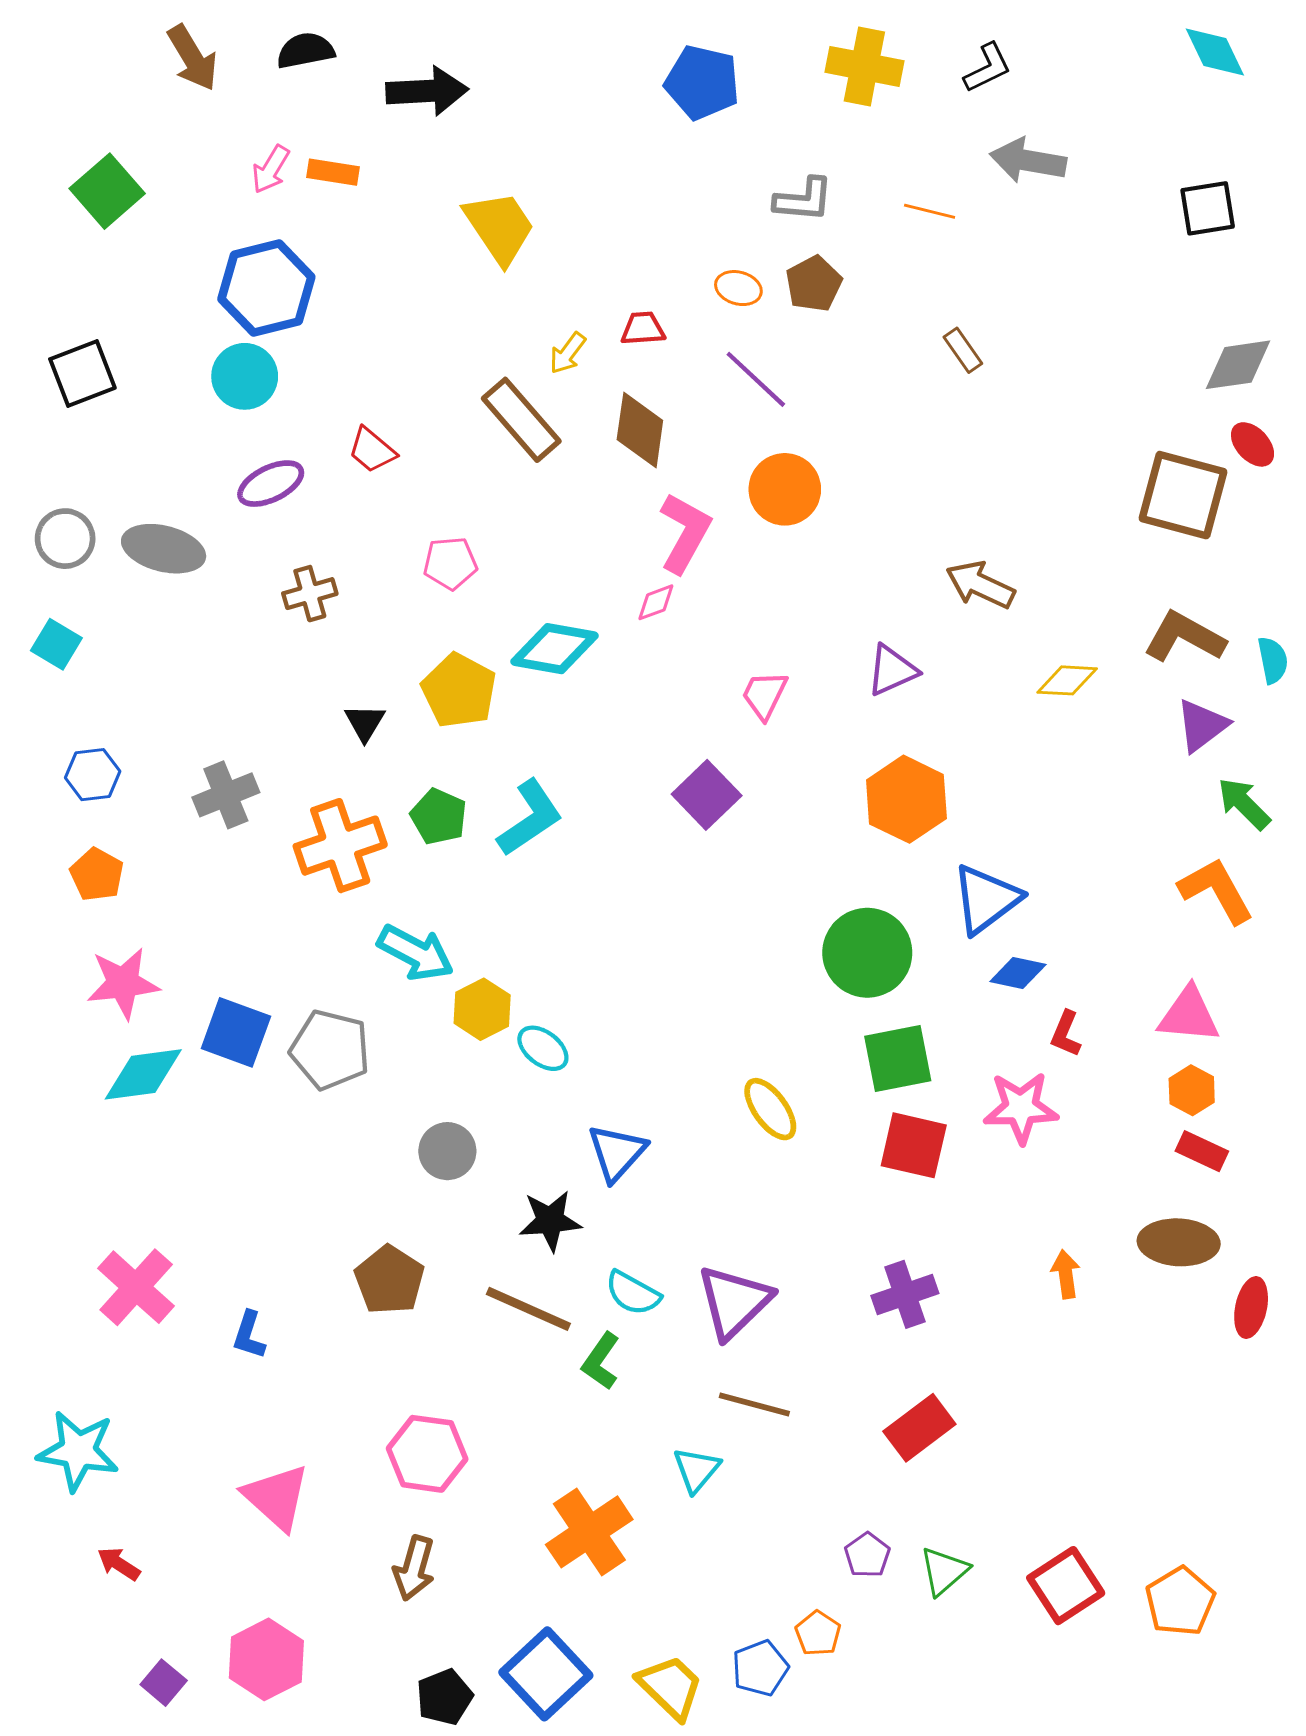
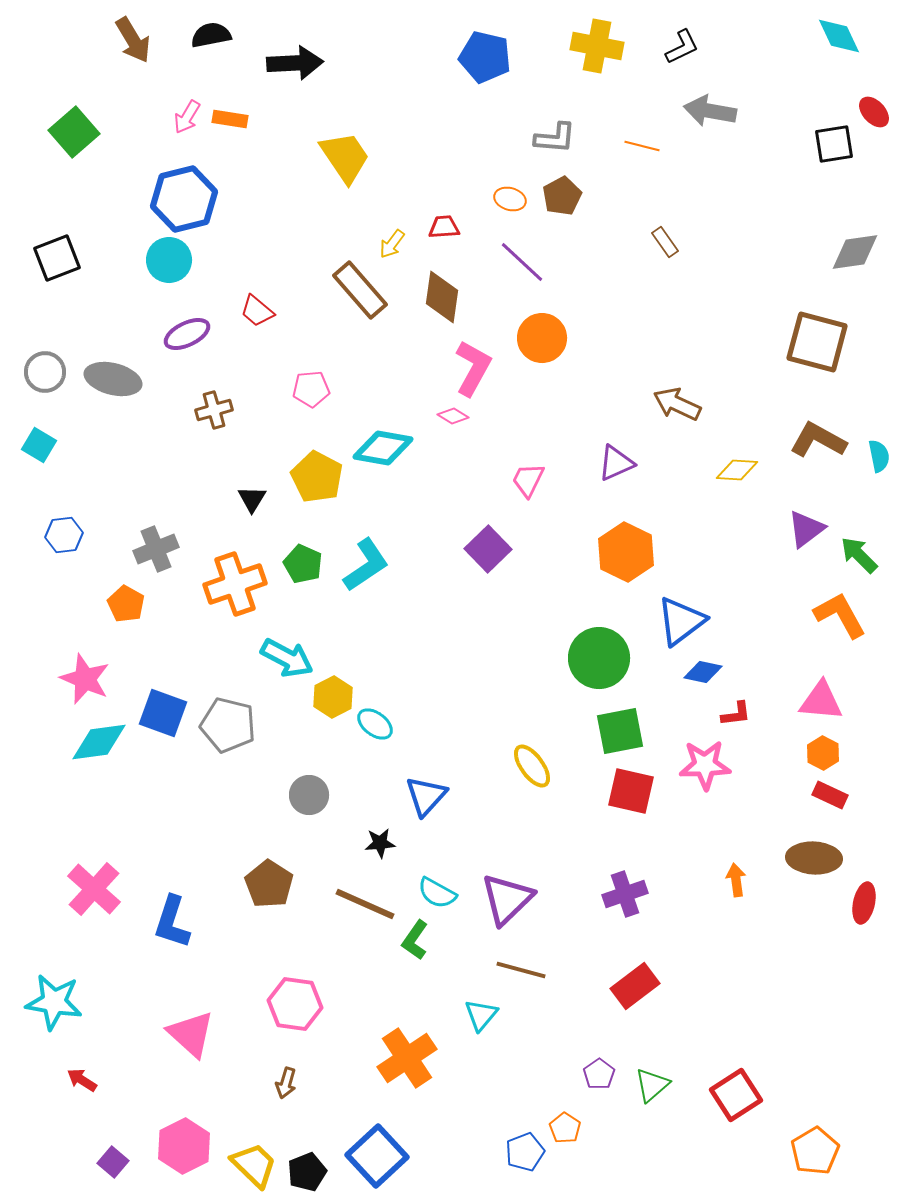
red ellipse: (1253, 444) -> (874, 112), moved
pink diamond: (656, 602) -> (453, 416), turned 52
purple triangle: (1202, 725) -> (806, 529), moved
orange pentagon: (97, 875) -> (126, 604), moved
pink star: (123, 983) -> (85, 679), turned 30
red L-shape: (1066, 1034) -> (736, 714), turned -120
black star: (550, 1221) -> (380, 843), size x0.7
blue L-shape: (249, 1335) -> (172, 922), size x1.6
brown arrow: (414, 1568) -> (286, 1083), size x0.7
orange pentagon: (1180, 1601) -> (815, 1151), moved
yellow trapezoid: (670, 1687) -> (254, 1165), moved

